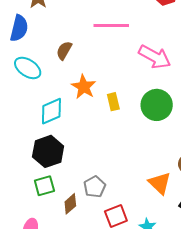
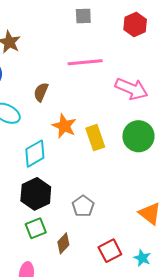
yellow rectangle: (113, 102) -> (95, 138), size x1.4
gray pentagon: (95, 187) -> (83, 206), moved

